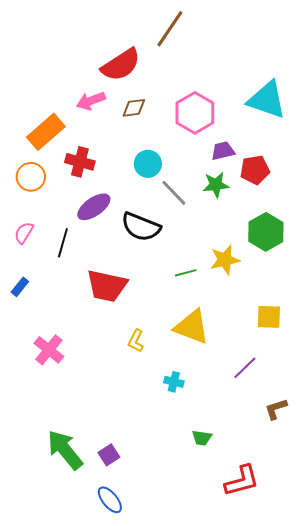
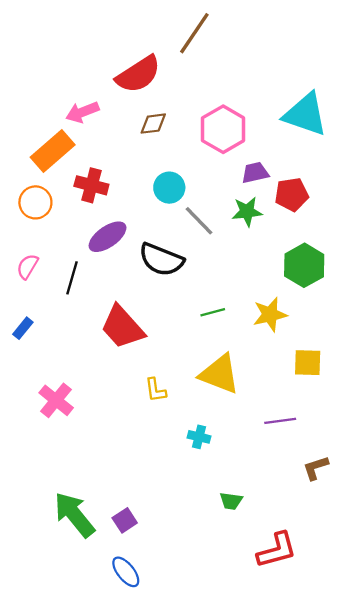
pink arrow: (91, 101) -> (82, 112), moved
yellow star: (225, 260) -> (270, 315), moved
red trapezoid: (107, 286) -> (122, 327), turned 36
yellow L-shape: (136, 341) -> (156, 390), turned -35
purple line: (245, 368) -> (280, 421), turned 36

